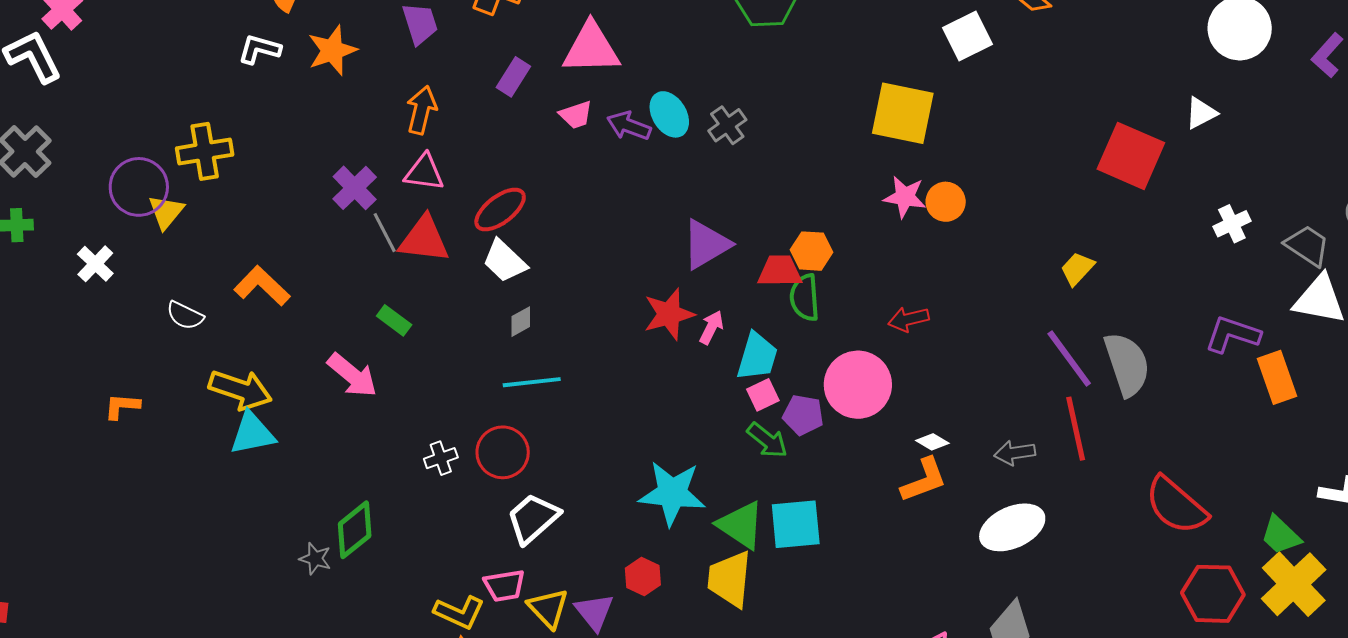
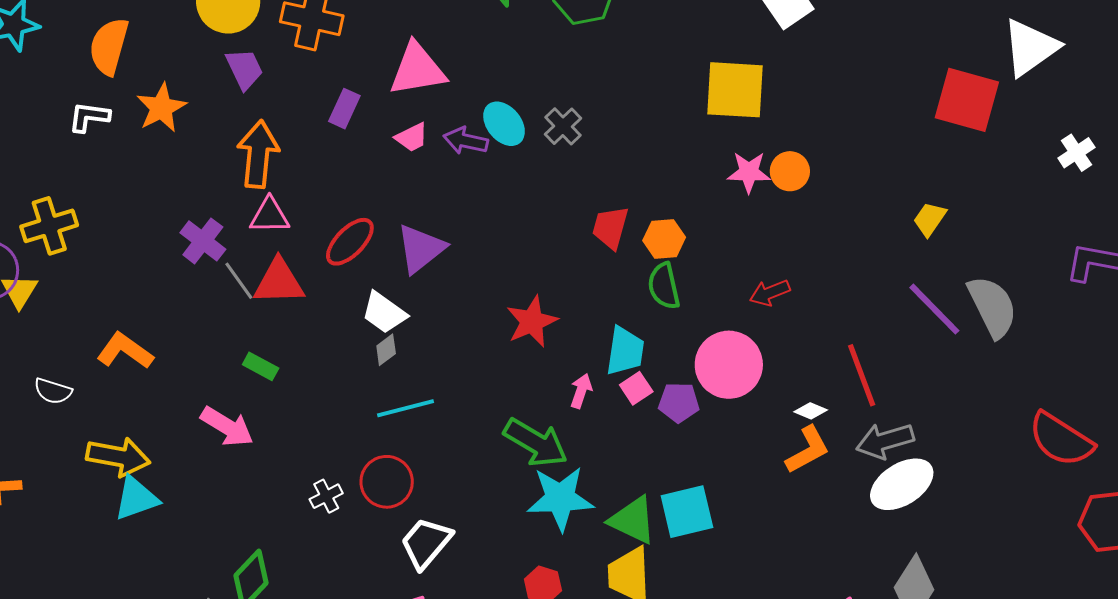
orange arrow: (422, 110) -> (258, 154), size x1.4
white triangle: (1201, 113) -> (1030, 47), size x1.8
purple triangle: (706, 244) -> (421, 249), moved
white trapezoid: (505, 261) -> (384, 313), moved
red trapezoid: (780, 271) -> (610, 228), moved, turned -66
pink arrow: (711, 327) -> (581, 391), moved
red line: (1076, 429) -> (862, 375), moved
green arrow: (767, 440) -> (536, 443), moved, size x1.5
gray arrow: (1015, 453) -> (885, 441), moved, size x1.4

